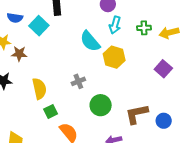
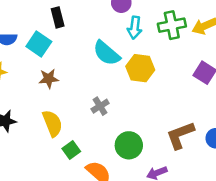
green cross: (144, 28) -> (172, 25), size x1.5
brown star: (19, 54) -> (49, 79), moved
green circle: (101, 105) -> (129, 145), moved

